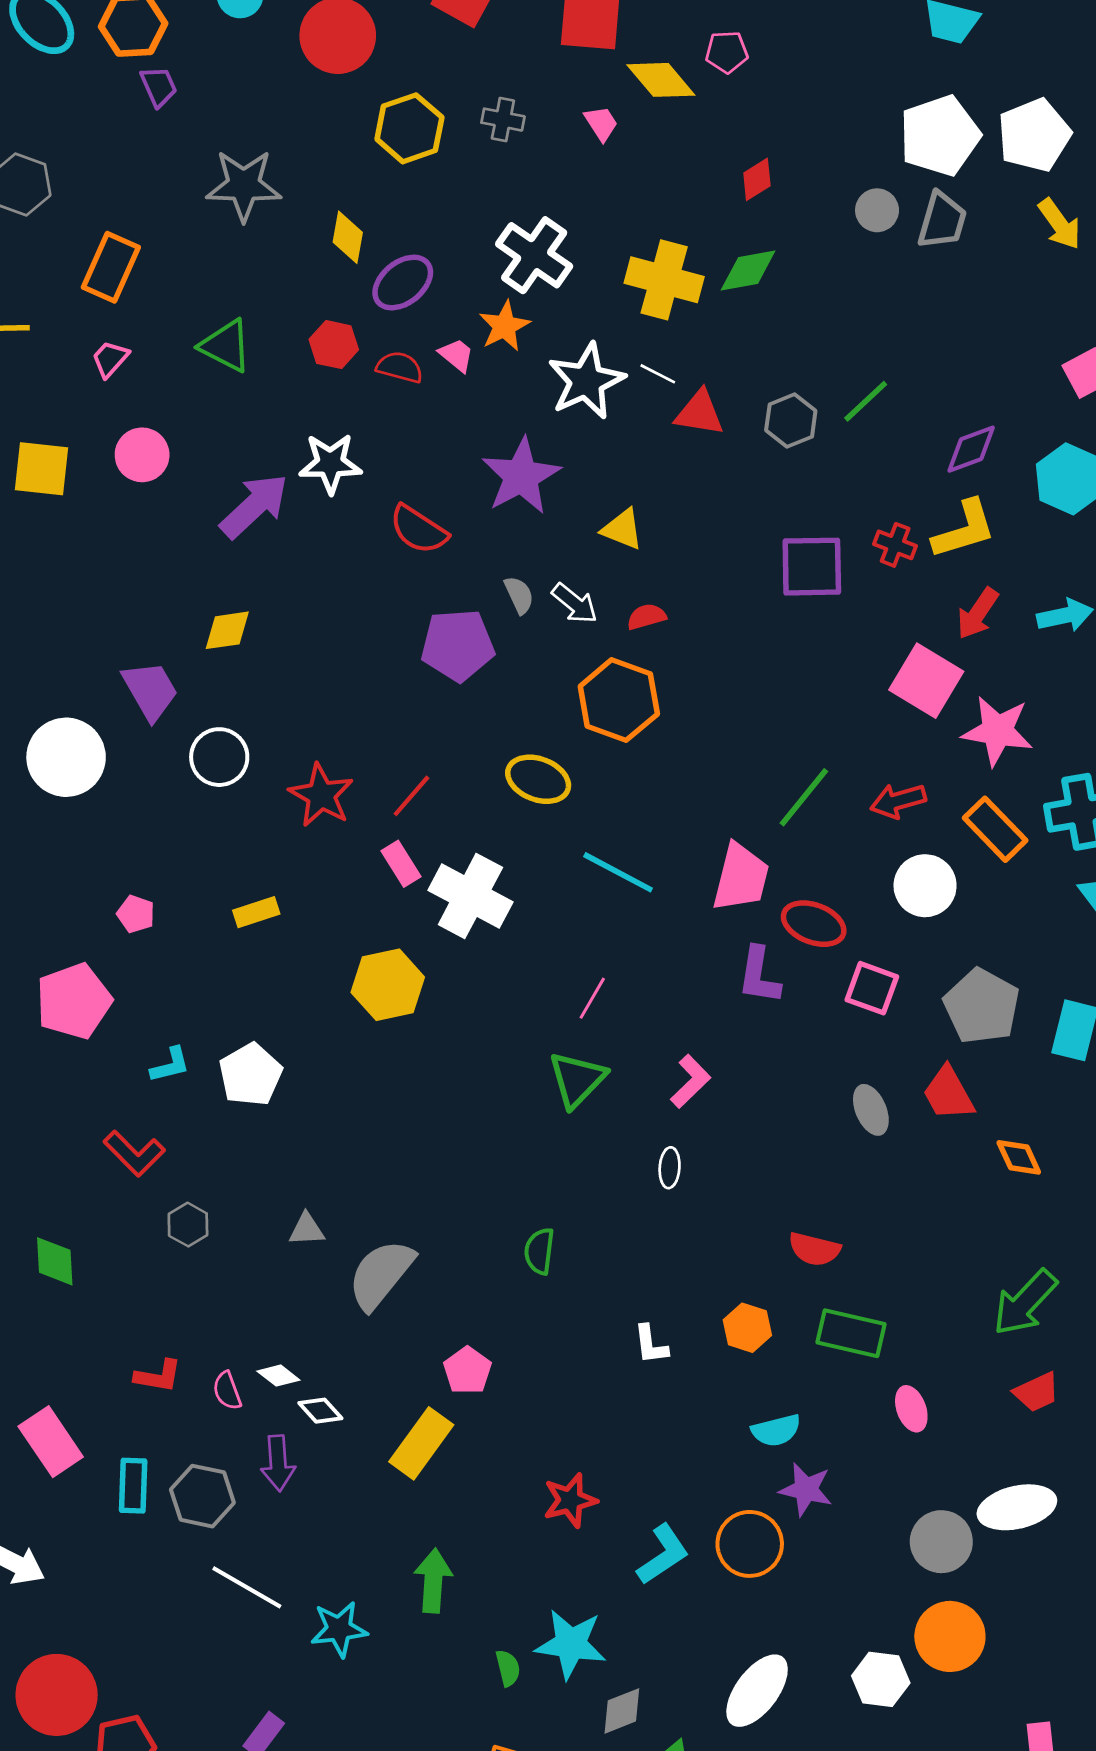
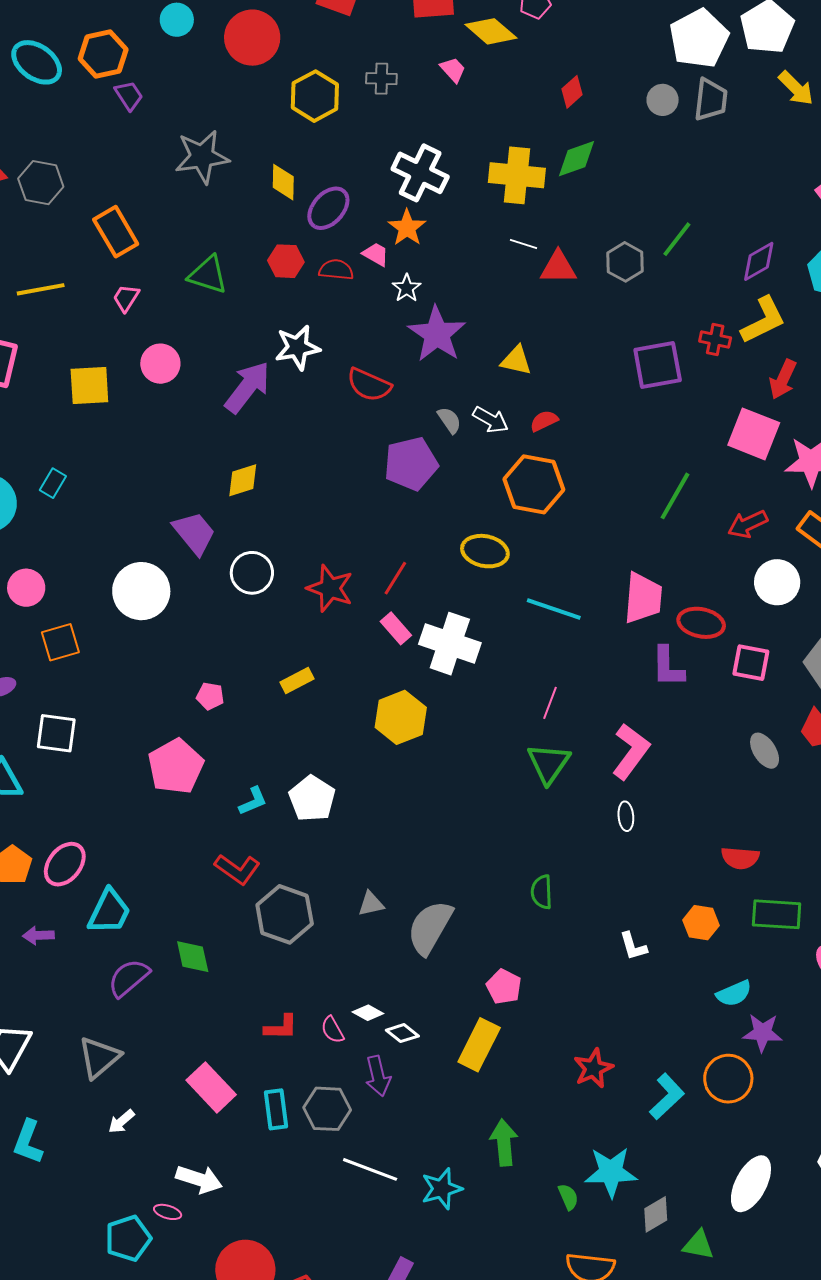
orange rectangle: (111, 267) -> (116, 232), turned -45
white star: (586, 381) -> (407, 288), moved, size x0.5
green line: (804, 797) -> (675, 496), moved
pink L-shape: (691, 1081) -> (631, 751), size x1.4
gray hexagon: (188, 1225) -> (285, 914), size x1.8

